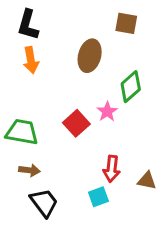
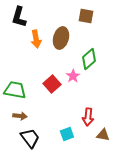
orange arrow: (31, 60) -> (36, 39), moved
red arrow: (112, 169) -> (88, 117), moved
brown triangle: (147, 181) -> (103, 135), moved

